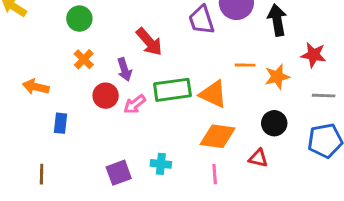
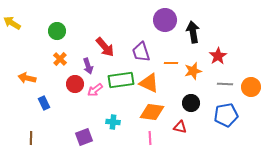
purple trapezoid: (202, 20) -> (141, 52), moved
red star: (313, 55) -> (218, 56), turned 30
blue rectangle: (61, 123) -> (44, 103), turned -32
cyan cross: (161, 164) -> (113, 122), moved

